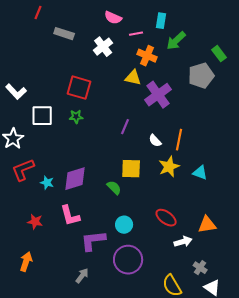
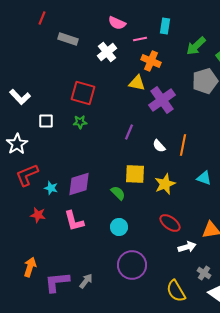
green arrow: (176, 41) -> (196, 46), moved
white square: (42, 116) -> (46, 121), size x0.7
yellow star: (169, 167) -> (165, 184), moved
red star: (35, 222) -> (38, 215), moved
cyan circle: (124, 225) -> (119, 227), moved
purple L-shape: (93, 241) -> (57, 282), moved

